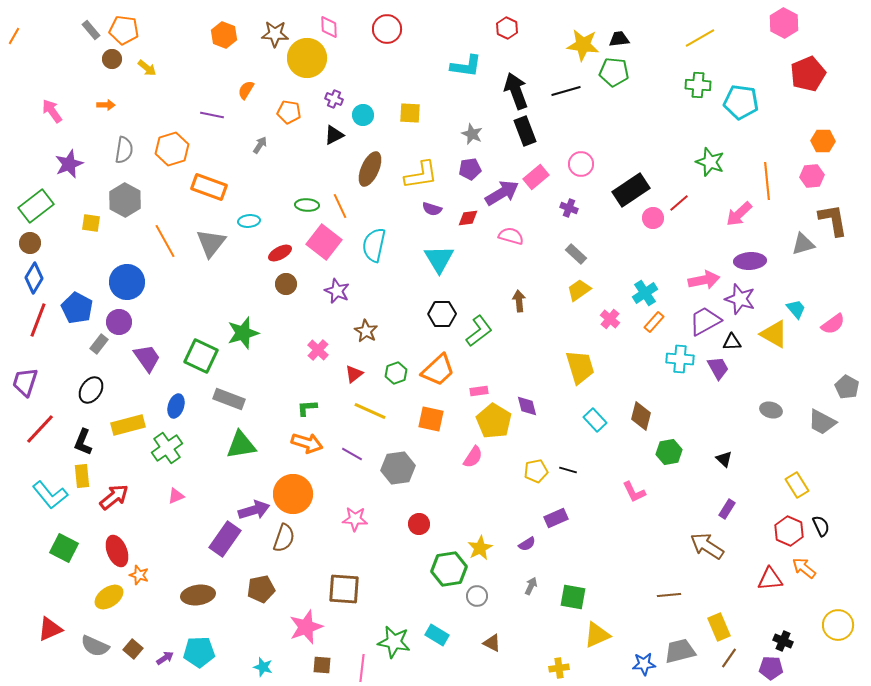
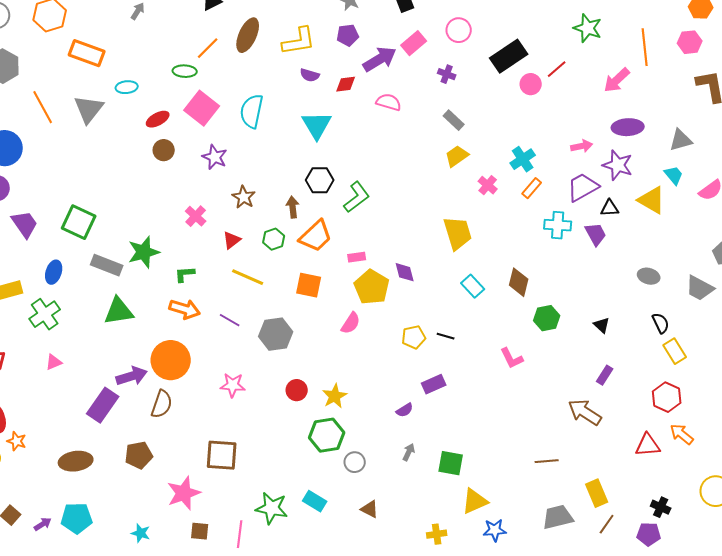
orange line: (340, 206) -> (208, 48), moved, turned 70
gray triangle: (803, 244) -> (681, 140), moved
pink arrow: (704, 280) -> (582, 146), size x0.7
brown arrow: (519, 301) -> (293, 207), moved
green star: (243, 333) -> (144, 252), moved
black semicircle: (821, 526) -> (661, 323), moved
yellow star: (480, 548) -> (335, 396), moved
blue star: (644, 664) -> (495, 530), moved

